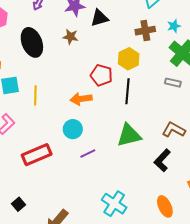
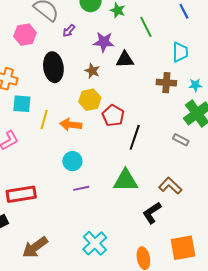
yellow hexagon: (129, 59) -> (90, 100), moved
orange arrow: (81, 99) -> (71, 125), moved
red rectangle: (37, 155) -> (21, 194), moved

